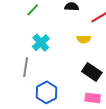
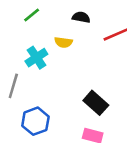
yellow semicircle: (84, 39) -> (63, 42), moved

